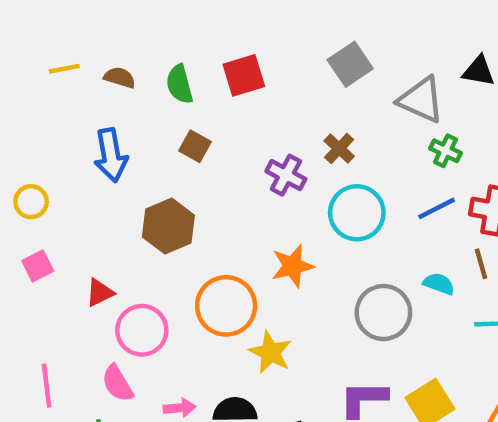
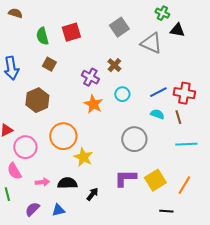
brown semicircle: (120, 78) -> (15, 13), moved
green cross: (445, 151) -> (162, 13), moved
cyan circle: (357, 213) -> (122, 94), size x0.6
orange star: (293, 266) -> (93, 104), moved, turned -30
cyan semicircle: (439, 284) -> (157, 114), moved

